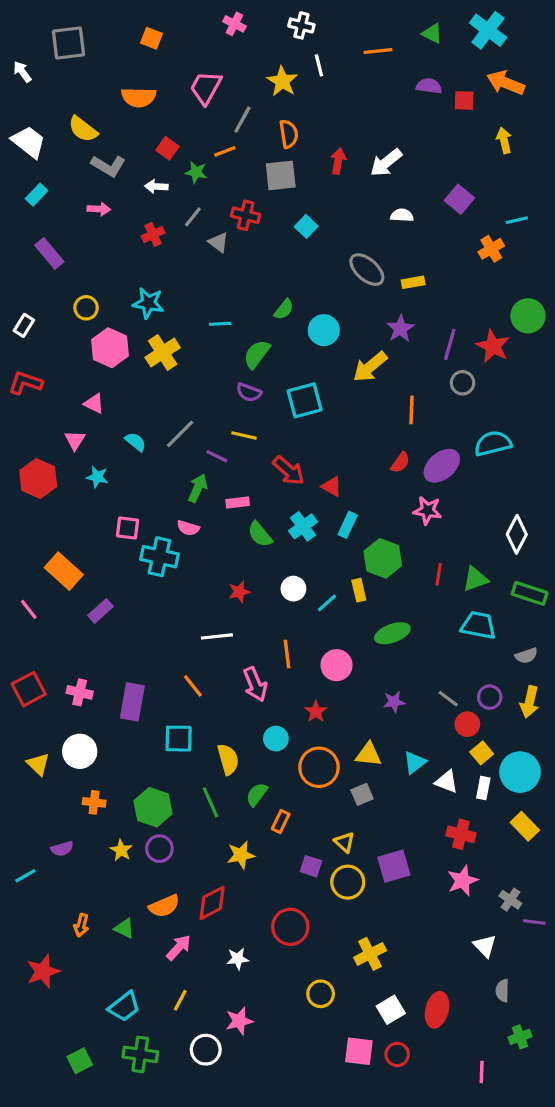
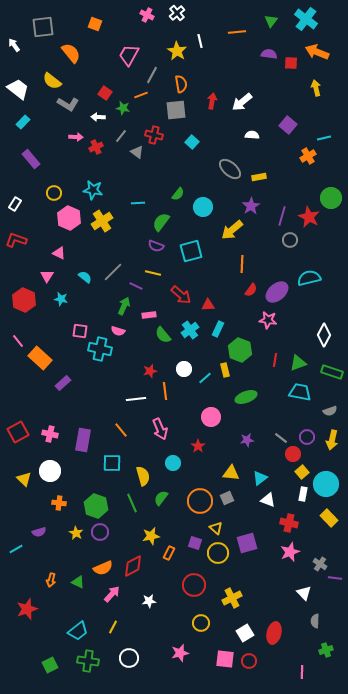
white cross: (301, 25) -> (177, 13), moved, turned 35
green triangle: (432, 33) -> (271, 21), turned 40
orange semicircle: (139, 97) -> (71, 53), moved, turned -130
pink arrow: (99, 209) -> (76, 137), moved
orange line: (412, 410) -> (242, 264), moved
red triangle: (332, 486) -> (208, 305), turned -32
pink line: (29, 609) -> (18, 341), moved
orange line: (287, 654) -> (165, 391), moved
orange circle: (319, 767) -> (200, 501), moved
white triangle: (447, 782) -> (268, 500), moved
orange rectangle: (281, 822) -> (169, 553), moved
red circle: (290, 927) -> (194, 585), moved
pink star: (239, 1021) -> (180, 653), moved

